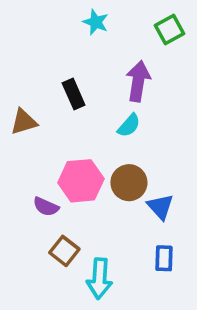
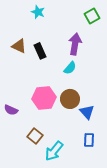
cyan star: (96, 22) -> (38, 12), moved
brown triangle: (24, 122) -> (19, 46), moved, turned 42
purple semicircle: (46, 207) -> (11, 110), moved
cyan arrow: (99, 279) -> (54, 151), turned 35

